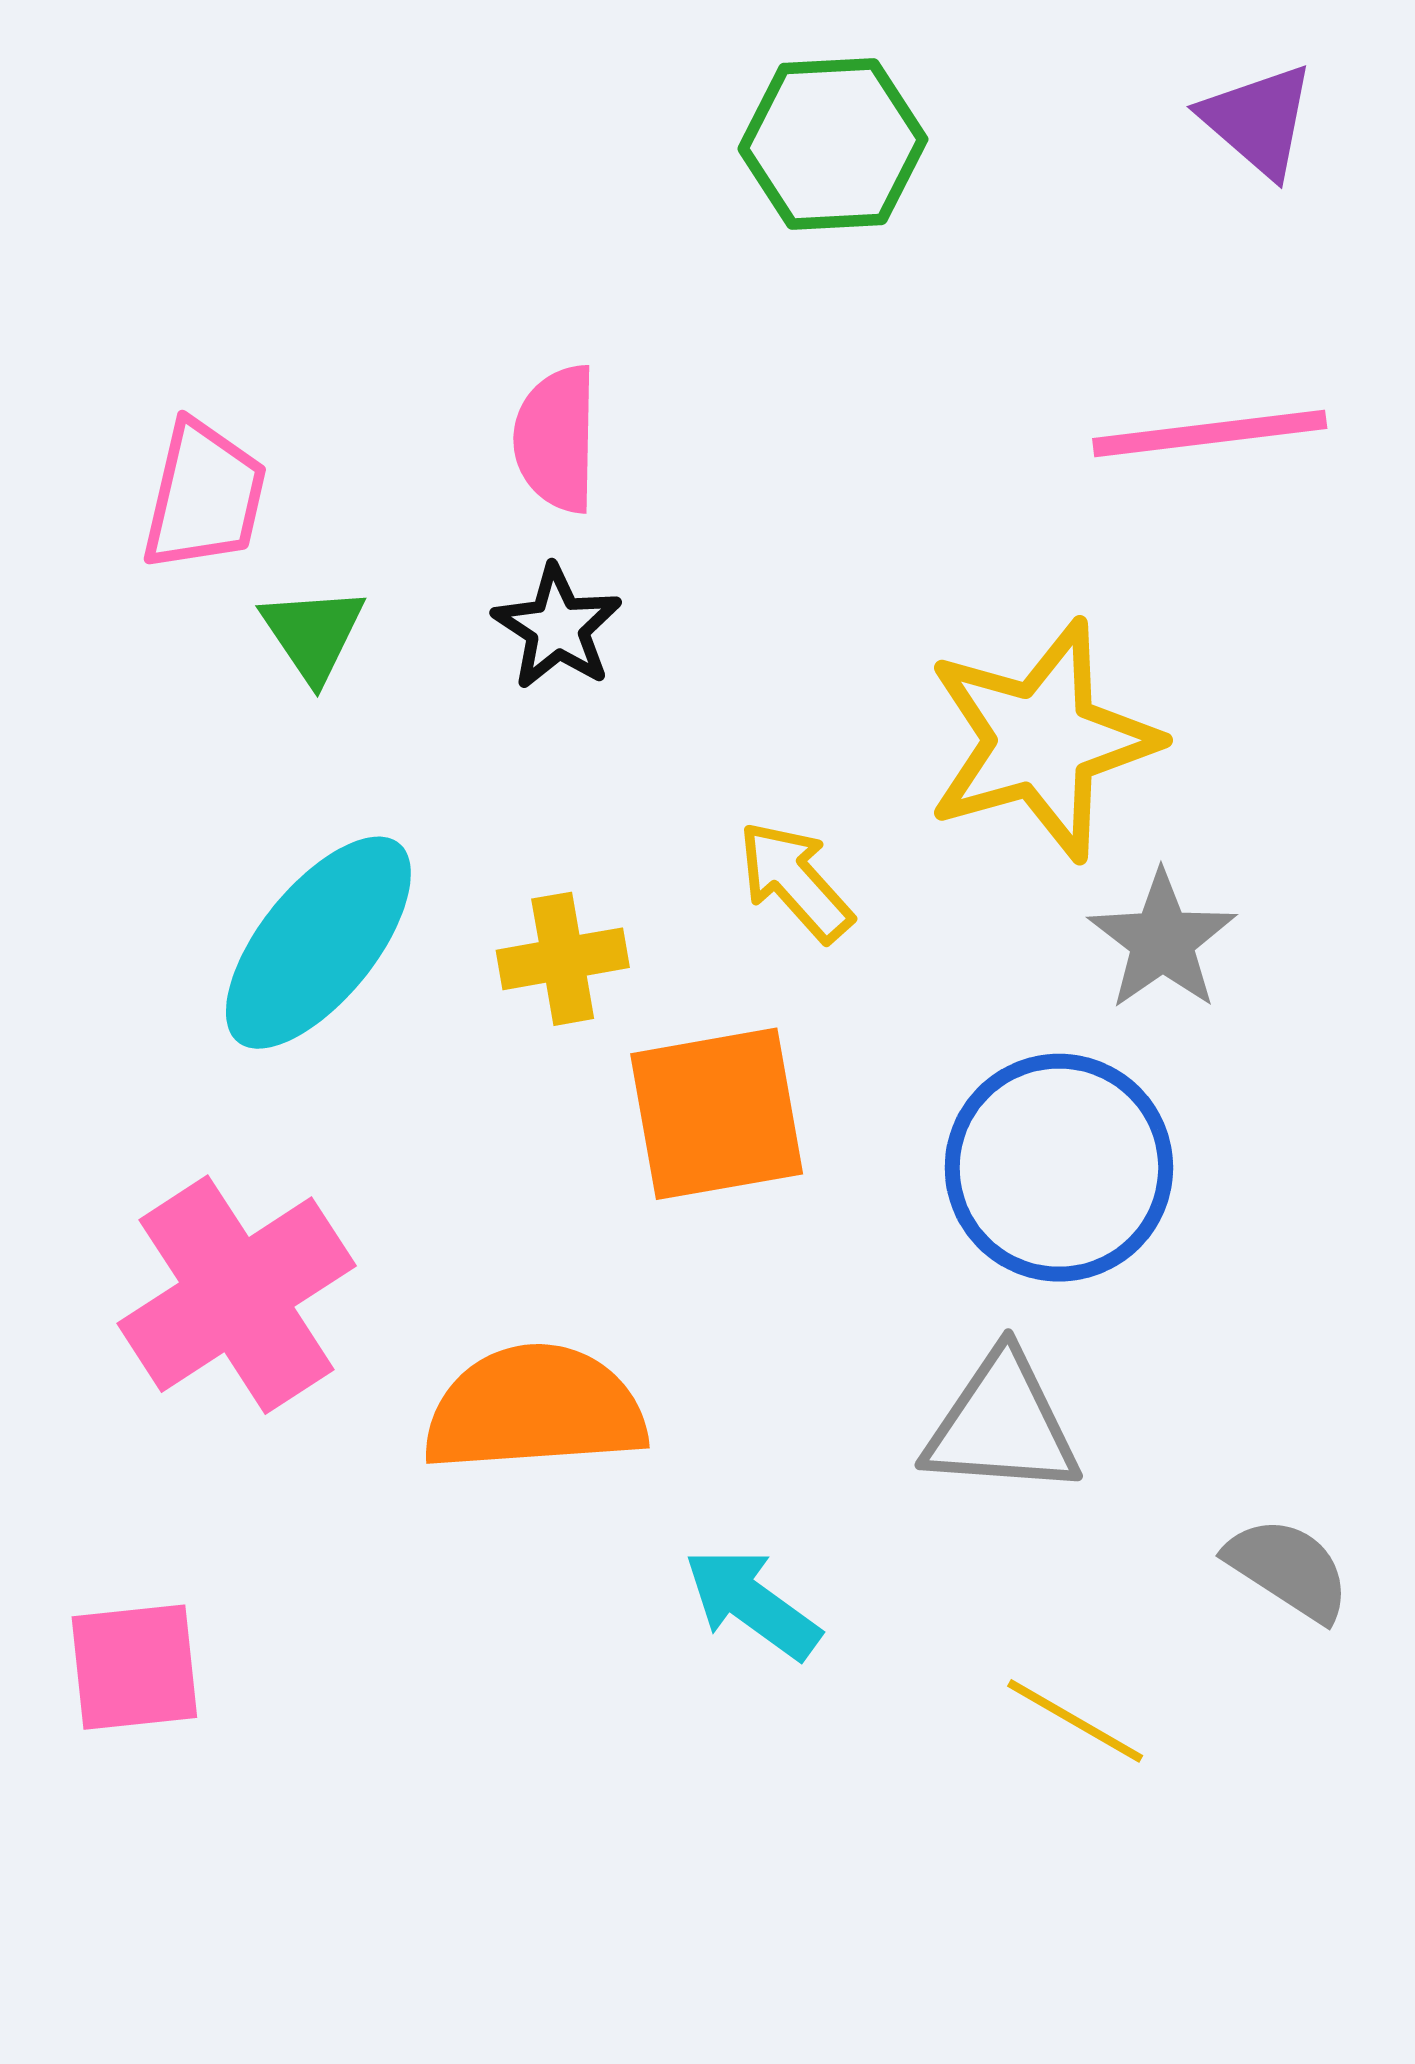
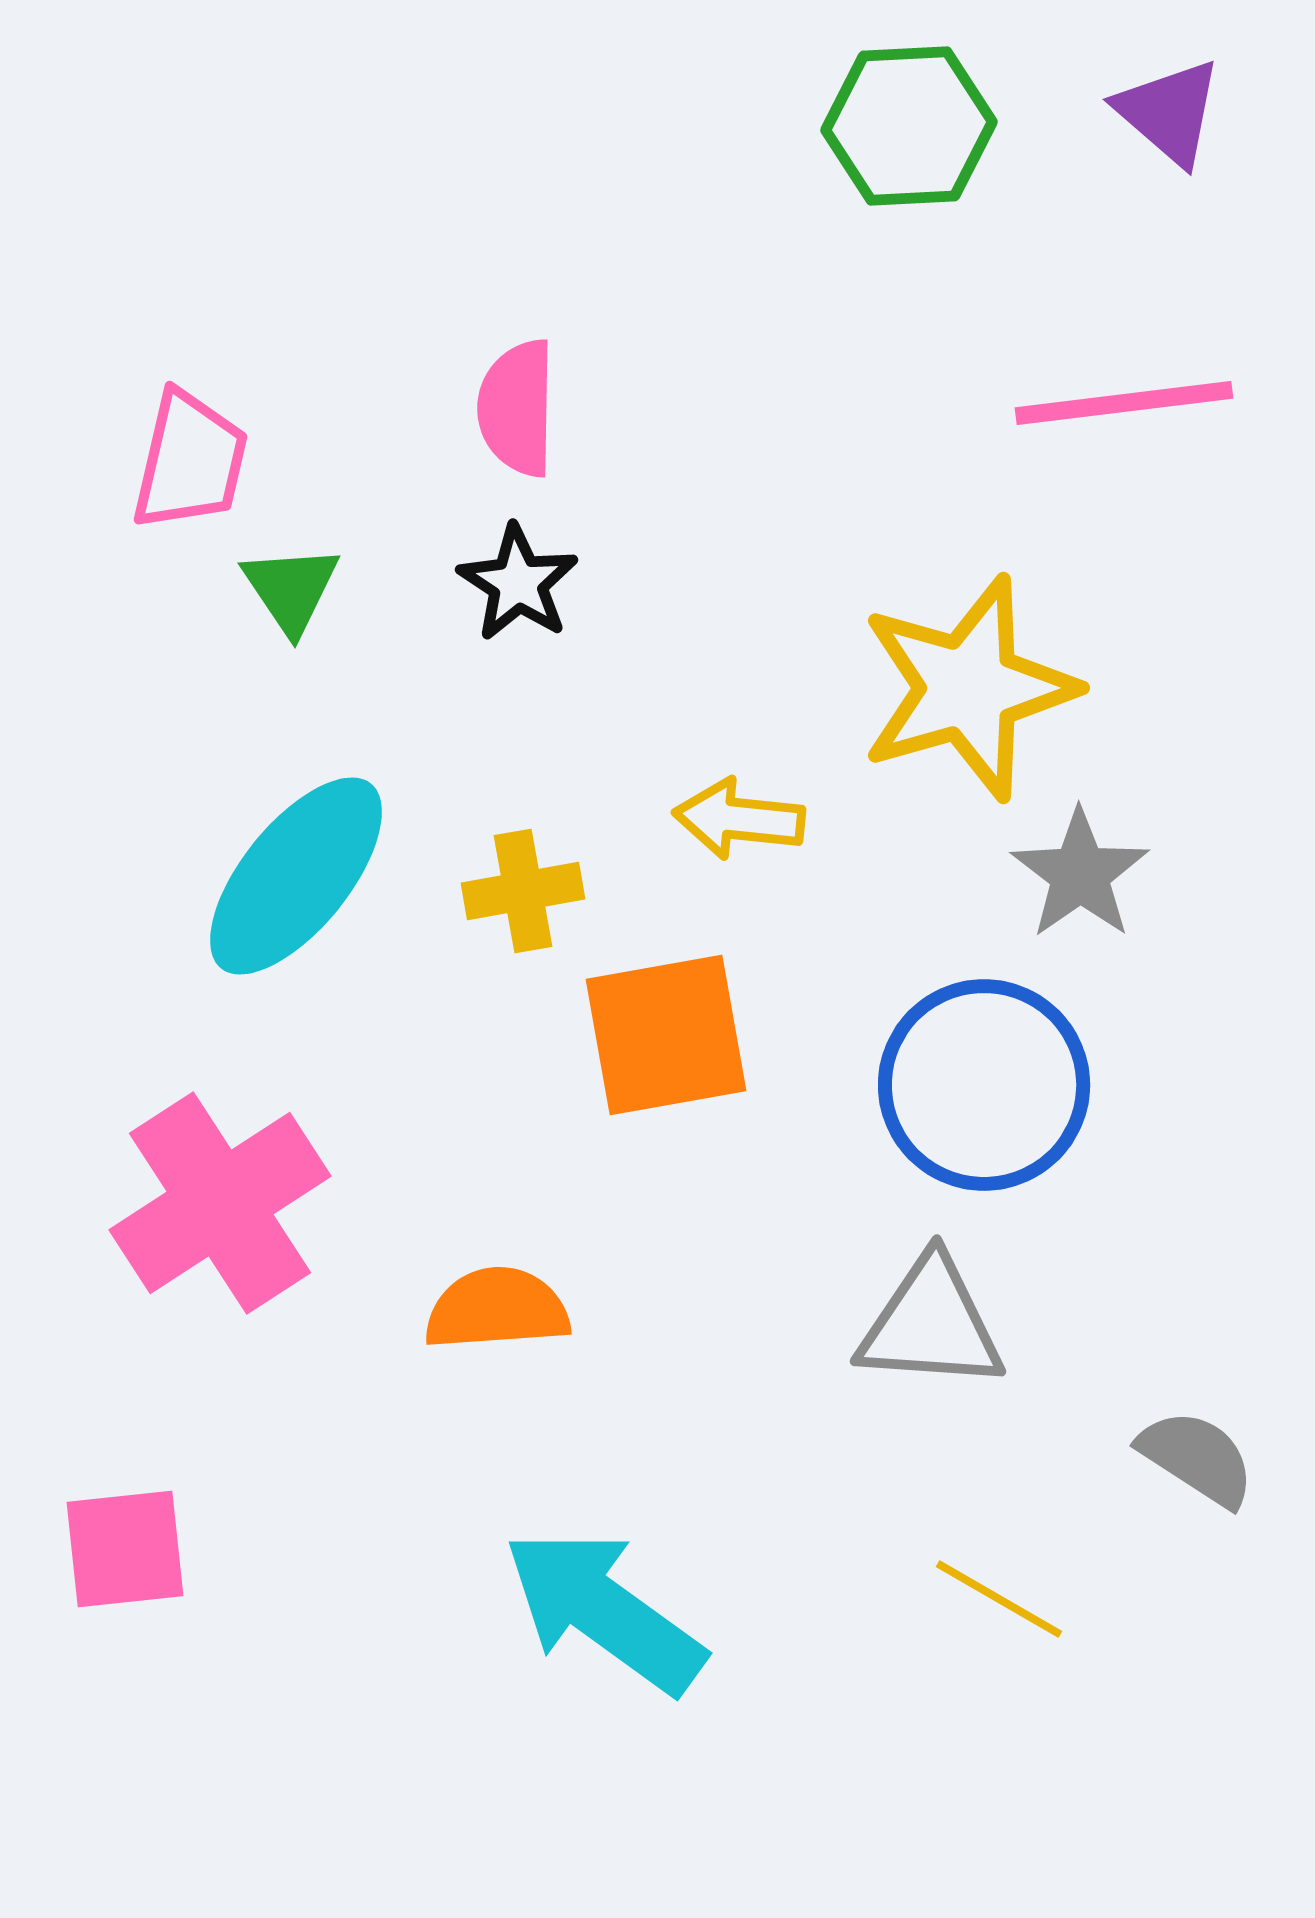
green hexagon: (833, 144) -> (909, 126), moved
yellow arrow: (795, 881) -> (739, 819), turned -42
orange semicircle: (535, 1409) -> (497, 1309), size x0.7
cyan arrow: (752, 1604) -> (604, 1611), moved, size x1.6

